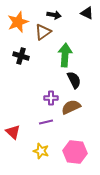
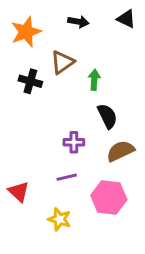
brown triangle: (43, 32) -> (62, 62), moved
green arrow: (65, 55) -> (94, 80), size x0.6
brown semicircle: (71, 107) -> (120, 151), moved
pink hexagon: (75, 152) -> (109, 197), moved

